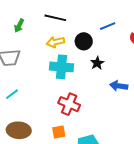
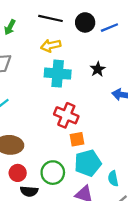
black circle: (84, 41) -> (85, 22), moved
orange square: (59, 132) -> (77, 139), moved

